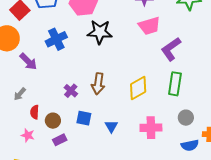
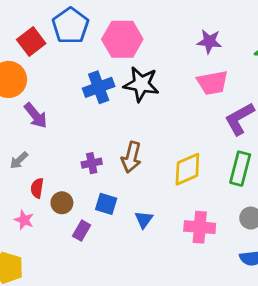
blue cross: (56, 39) -> (99, 87), moved
purple cross: (71, 91) -> (92, 163), turned 32
purple rectangle: (60, 140) -> (82, 231), moved, turned -40

